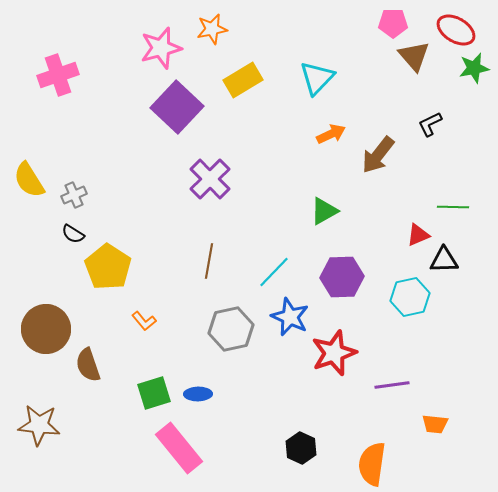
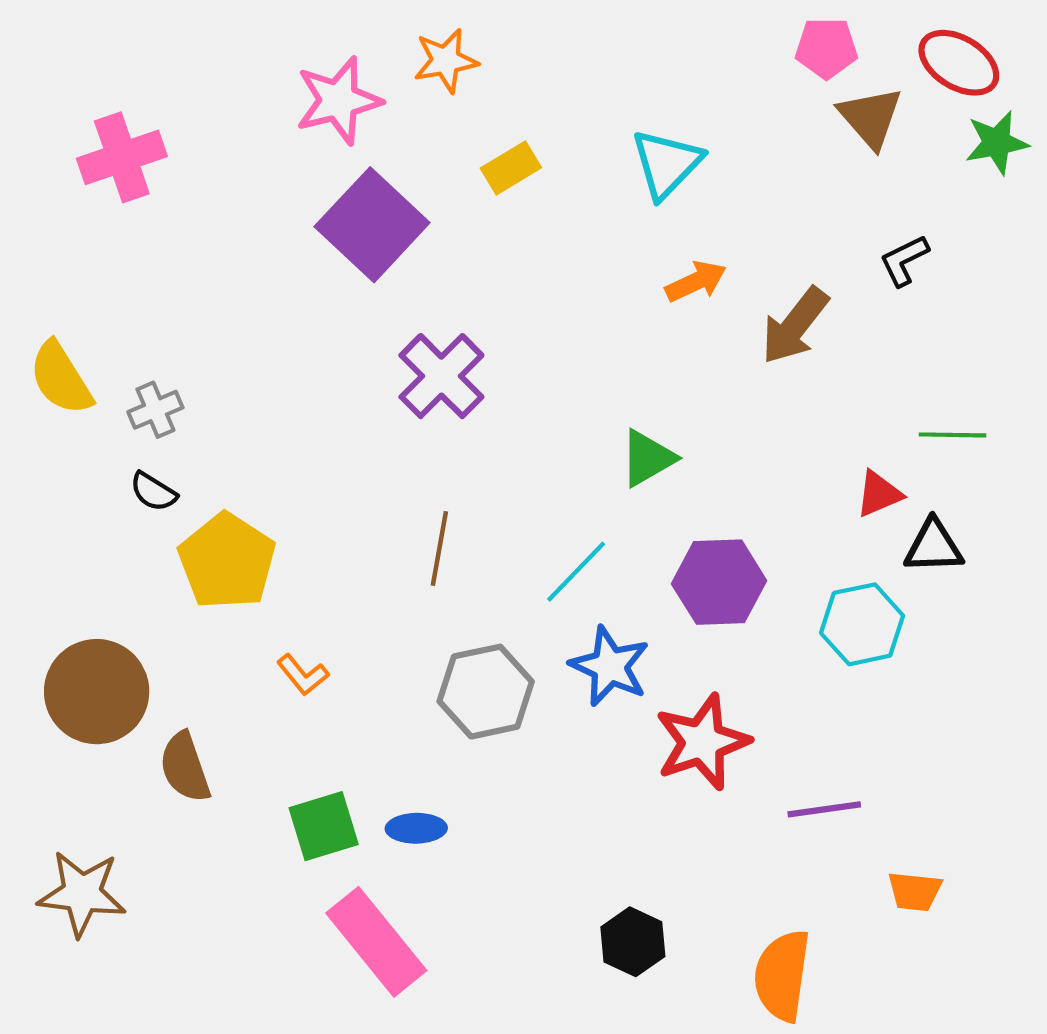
yellow rectangle: (243, 80) -> (511, 168), size x0.7
green triangle: (324, 211) -> (648, 458), moved

